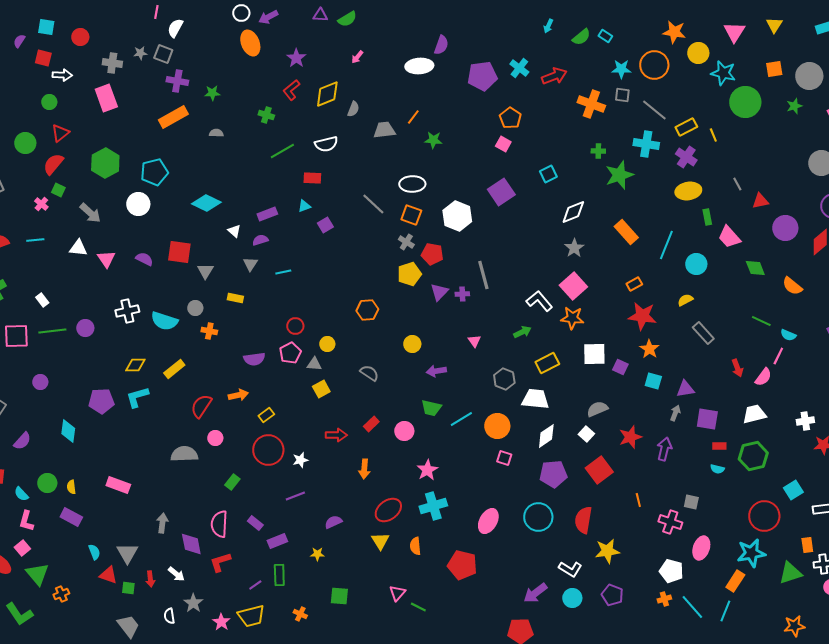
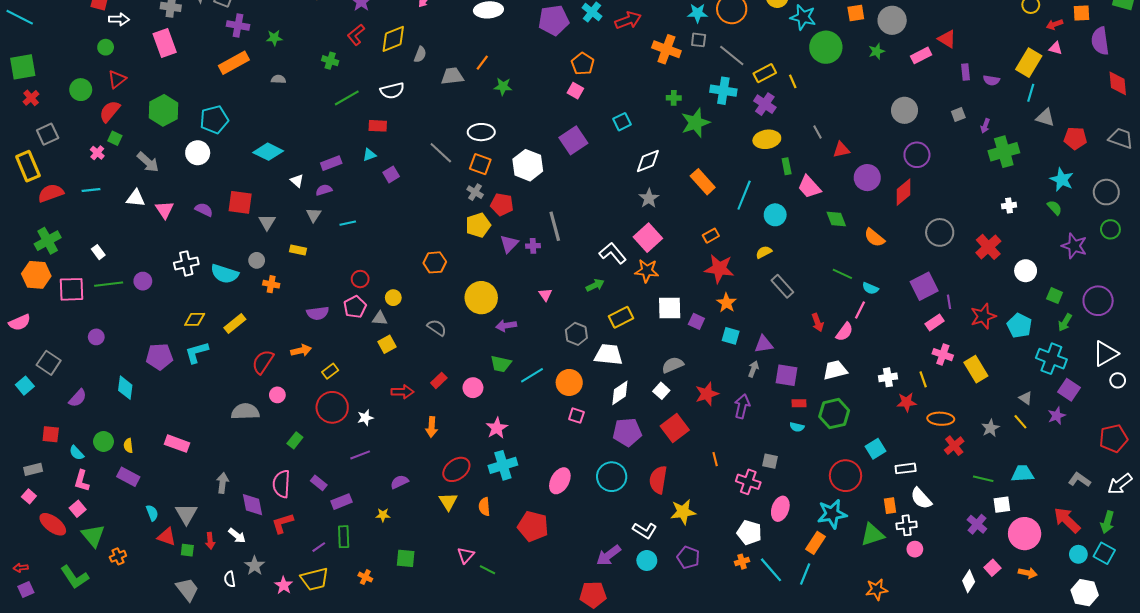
yellow circle: (412, 344) -> (481, 298), size x1.8

